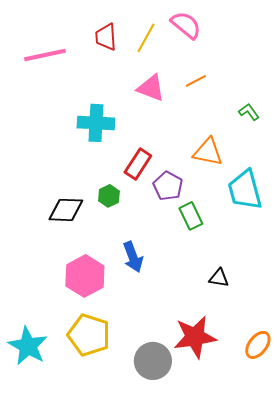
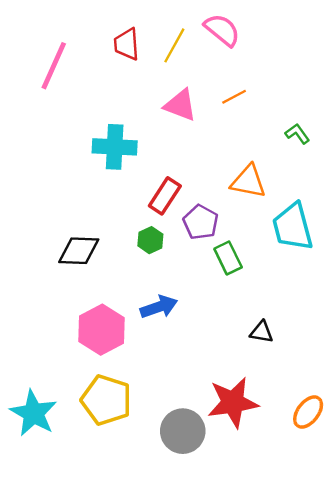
pink line: (45, 55) -> (54, 66), turned -54
green hexagon: (109, 196) -> (150, 240), moved
blue arrow: (133, 257) -> (159, 307), turned -88

